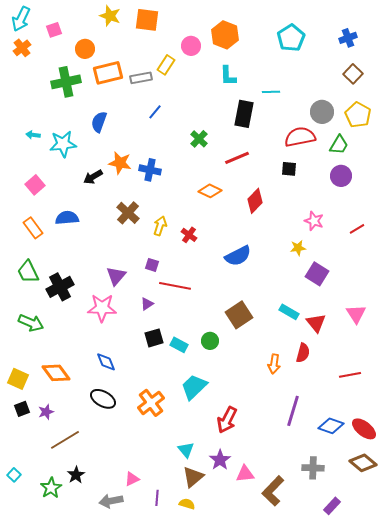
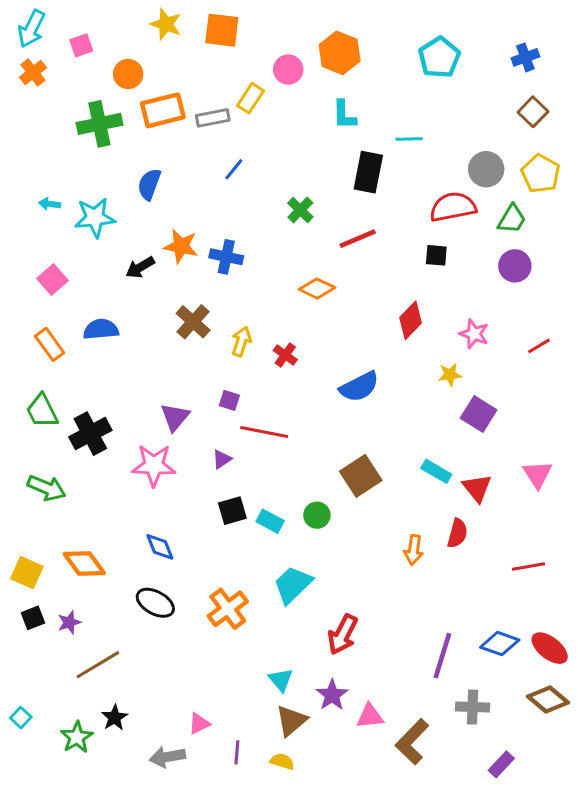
red diamond: (255, 201) -> (411, 320), moved
purple line: (293, 411) -> (442, 656), moved

